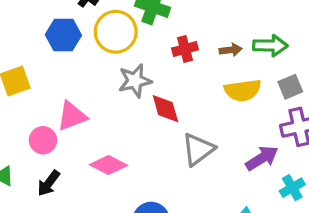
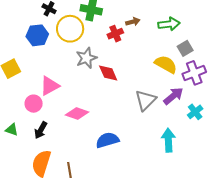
brown arrow: (231, 50) -> (133, 22), moved
yellow semicircle: (243, 90) -> (166, 64), moved, turned -135
gray triangle: (198, 149) -> (145, 100), moved

